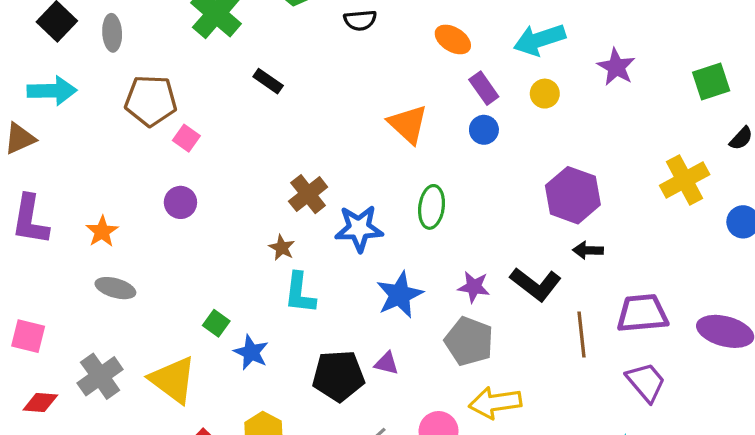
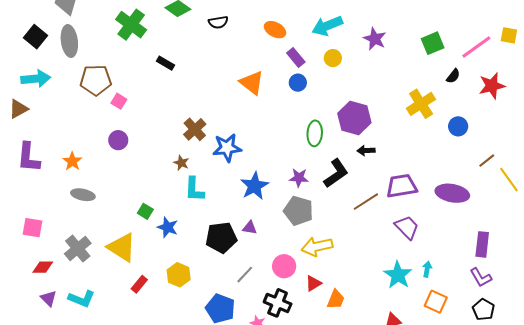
gray ellipse: (112, 33) -> (69, 41), size x1.4
green ellipse: (432, 207) -> (315, 133), moved
black L-shape: (536, 284) -> (336, 173), turned -68
brown line: (581, 334) -> (366, 202), turned 68

